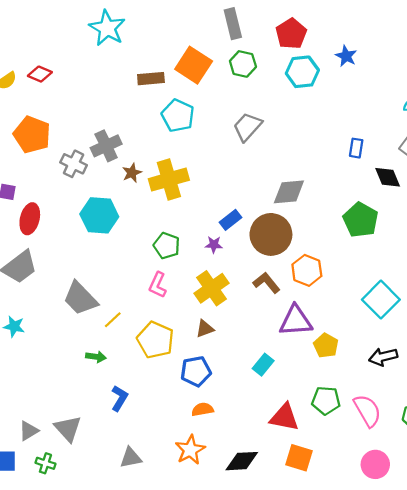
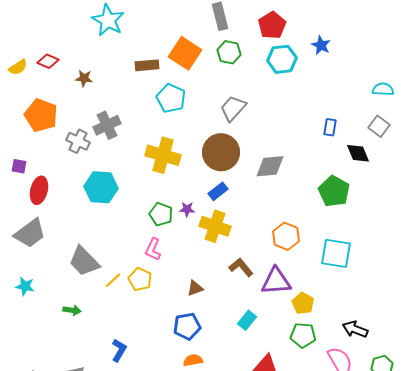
brown star: (132, 173) -> (84, 78), moved, turned 30
yellow cross: (169, 179) -> (163, 155), turned 32
brown circle: (271, 234) -> (221, 152), moved
purple star: (214, 245) -> (187, 209), moved
brown L-shape: (266, 283) -> (241, 267), moved
yellow cross: (211, 288) -> (215, 226), moved, turned -36
cyan square: (381, 300) -> (336, 253), moved, turned -36
yellow pentagon: (155, 340) -> (140, 279), moved, size x0.7
green arrow: (96, 357) -> (72, 310), moved
black arrow: (383, 357) -> (355, 329), moved, turned 35
green pentagon: (326, 400) -> (303, 335), moved

